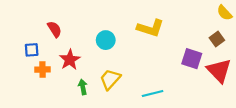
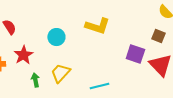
brown square: (217, 39) -> (158, 36), turned -32

